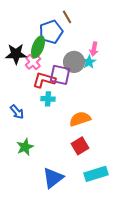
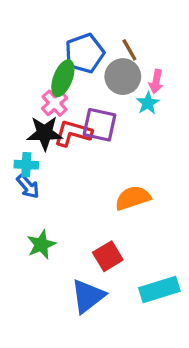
brown line: (67, 17) -> (129, 50), moved
black star: (16, 54) -> (45, 133), moved
gray circle: (74, 62) -> (123, 77), moved
cyan cross: (48, 99) -> (26, 165), moved
red square: (80, 146) -> (108, 256), moved

